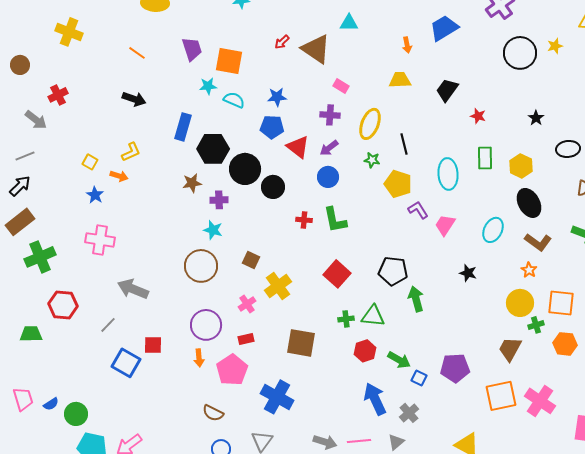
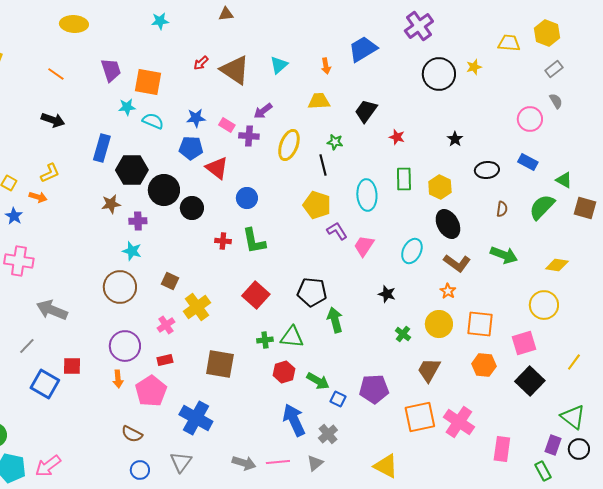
cyan triangle: (349, 23) -> (279, 65), moved, turned -42
pink rectangle: (341, 86) -> (227, 125), moved
purple arrow: (329, 148) -> (263, 111), moved
green star: (372, 160) -> (335, 142), moved
green cross: (536, 325) -> (403, 334), moved, turned -35

